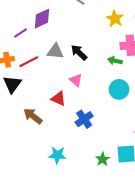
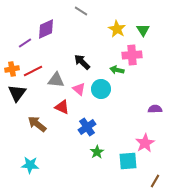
gray triangle: (55, 51) -> (56, 80), moved
cyan circle: (119, 89) -> (101, 89), moved
cyan star: (57, 155) -> (30, 165), moved
green star: (103, 159) -> (97, 152), moved

